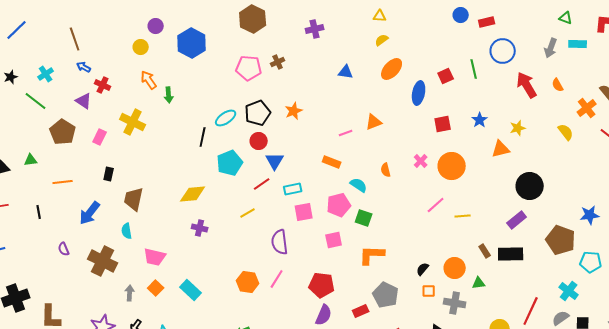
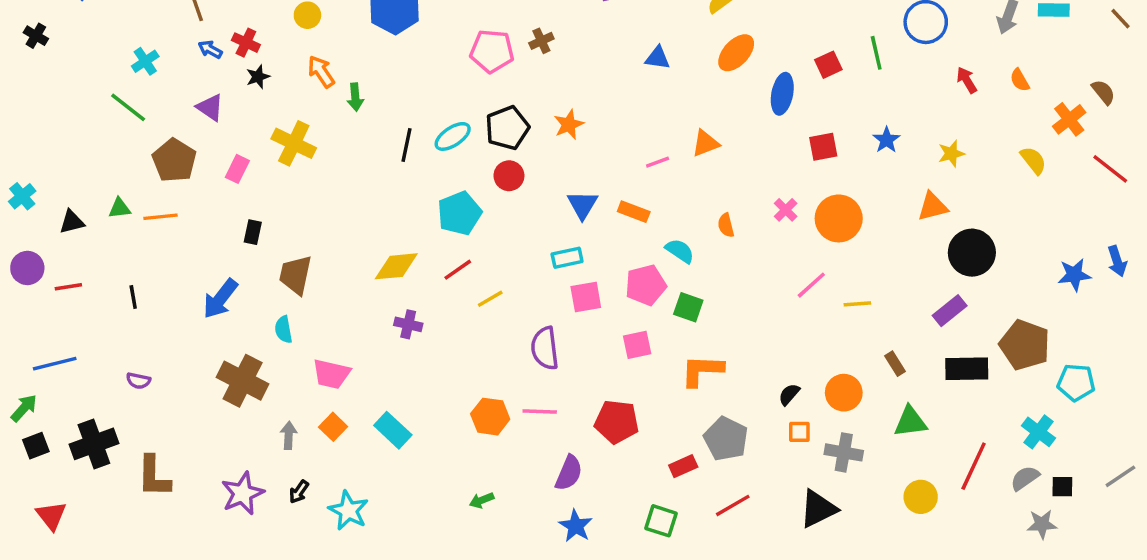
black star: (11, 77) -> (258, 77), moved
red cross: (103, 85) -> (246, 43), moved
red arrow: (527, 85) -> (967, 80), size x0.6
black line: (203, 137) -> (407, 145), moved
orange triangle: (501, 149) -> (933, 206), moved
blue triangle: (275, 161) -> (582, 205), moved
orange line: (63, 182) -> (161, 217), moved
red line: (262, 184) -> (458, 270), moved
blue star: (590, 215) -> (1074, 275), moved
purple semicircle: (64, 249) -> (138, 381), moved, turned -56
black rectangle: (511, 254) -> (967, 369), moved
pink line: (277, 279) -> (540, 411), turned 60
green triangle: (479, 283) -> (910, 422), moved, size x1.5
purple semicircle: (324, 315) -> (569, 473), moved

